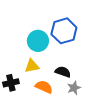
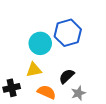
black semicircle: (63, 72) -> (67, 76), turned -63

